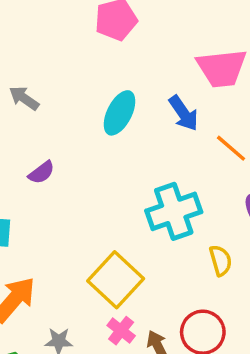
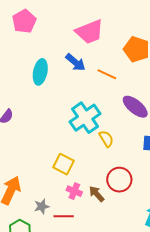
yellow semicircle: (221, 260) -> (106, 139), moved
yellow square: (116, 280) -> (64, 164), size x0.7

